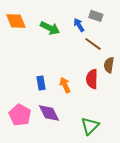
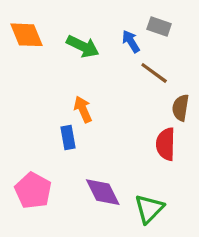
red semicircle: (92, 79) -> (166, 144), moved
orange arrow: (65, 85) -> (83, 109), moved
purple diamond: (49, 113) -> (103, 192), moved

